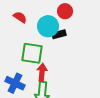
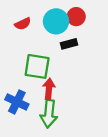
red semicircle: (20, 17) -> (23, 24), turned 120
cyan circle: (48, 26) -> (56, 21), moved

